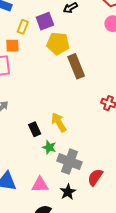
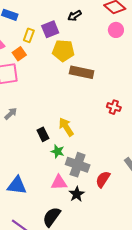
orange square: (12, 46) -> (19, 54), turned -32
brown rectangle: (76, 66) -> (82, 72), turned -55
pink triangle: (40, 185) -> (59, 183), moved

